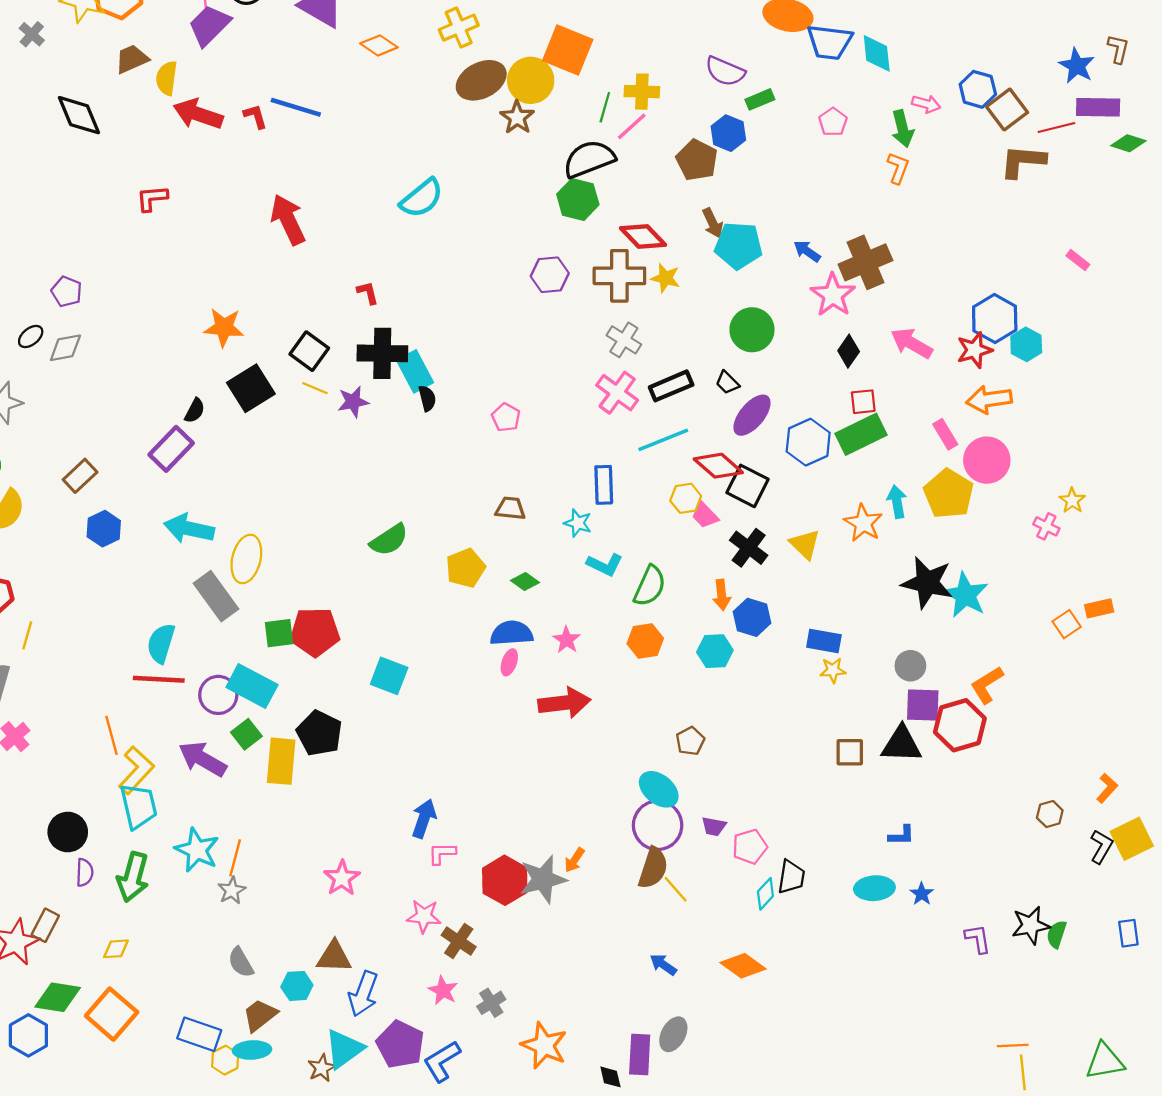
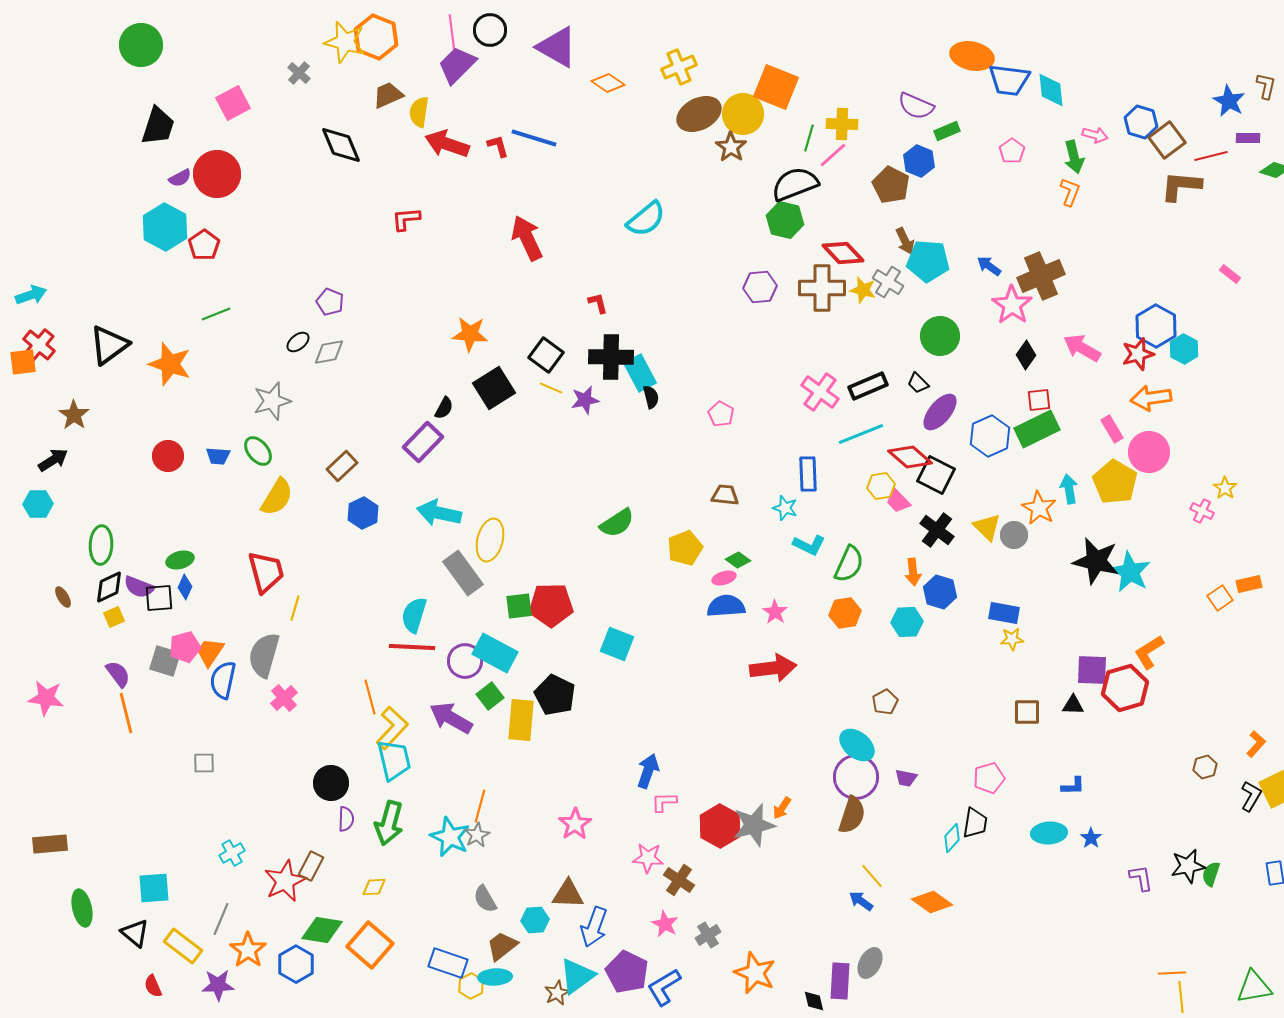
purple rectangle: (1098, 107) -> (1248, 138), size x0.6
gray cross: (624, 340) -> (888, 282), moved
pink ellipse: (509, 662) -> (724, 578), moved, turned 55
gray circle: (910, 666) -> (1014, 535), moved
black triangle: (901, 744) -> (1073, 705), size x0.6
pink pentagon: (750, 847) -> (989, 778), moved
cyan star: (197, 850) -> (450, 837), moved
yellow line: (676, 889) -> (872, 876), moved

